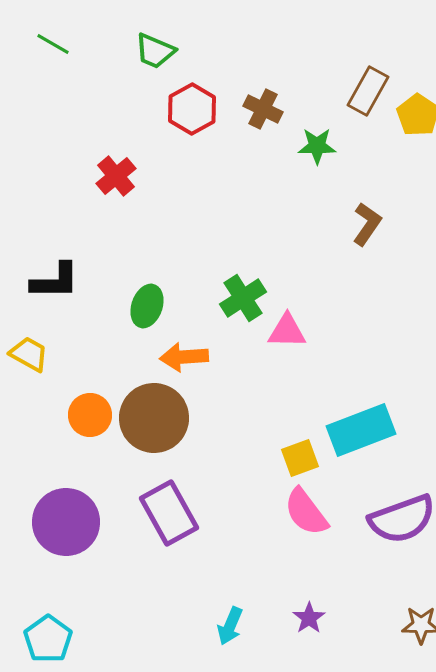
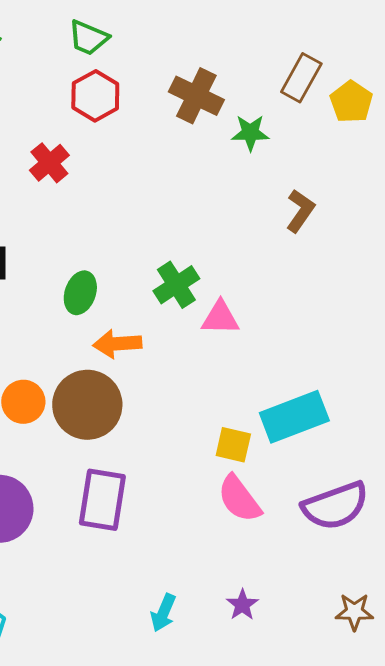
red hexagon: (192, 109) -> (95, 96), moved
brown cross: (263, 109) -> (196, 96), size x1.4
yellow square: (300, 458) -> (233, 445), turned 33
purple rectangle: (169, 513) -> (102, 500), turned 38

